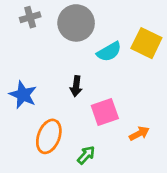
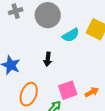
pink square: (105, 112) -> (68, 90), moved

